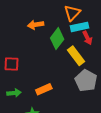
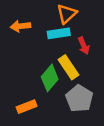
cyan rectangle: (80, 27) -> (59, 33), moved
green diamond: (57, 39) -> (50, 78), moved

